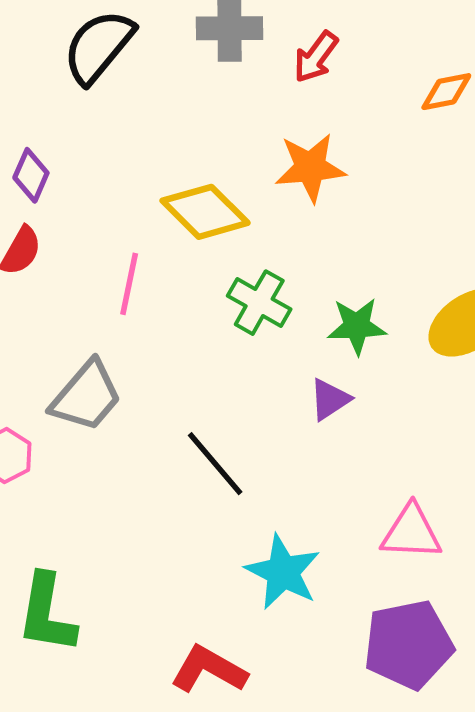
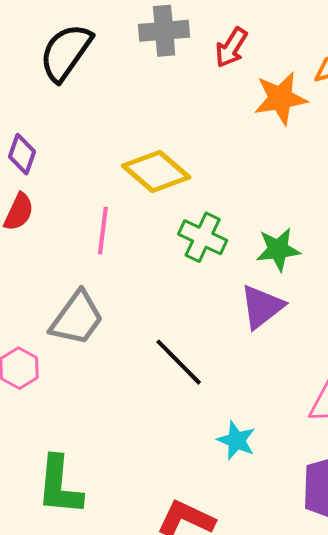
orange star: (310, 168) -> (280, 98), moved
purple triangle: (330, 399) -> (262, 307), size x1.4
cyan star: (283, 572) -> (236, 440), size x0.7

